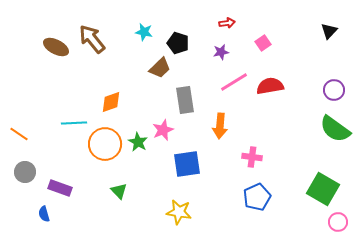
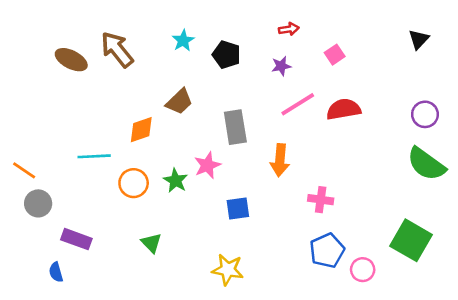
cyan star: (144, 32) -> (183, 41), turned 30
brown trapezoid: (160, 68) -> (179, 102), moved
orange circle: (105, 144) -> (134, 183), size x0.7
blue square: (187, 164) -> (238, 209), size x0.7
gray circle: (25, 172) -> (38, 203), moved
pink circle: (338, 222) -> (363, 270), moved

